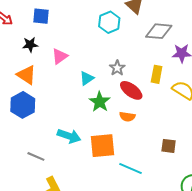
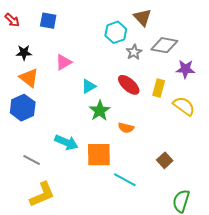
black star: (30, 45) -> (24, 53), moved
gray star: (117, 68) -> (134, 52), moved
red ellipse: (131, 90) -> (129, 85), moved
brown square: (169, 146) -> (165, 160), turned 35

